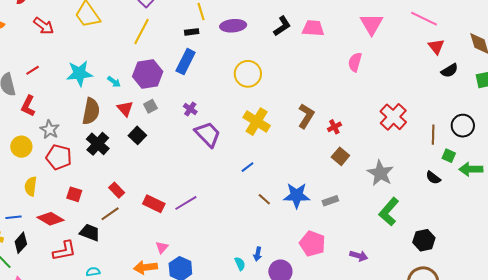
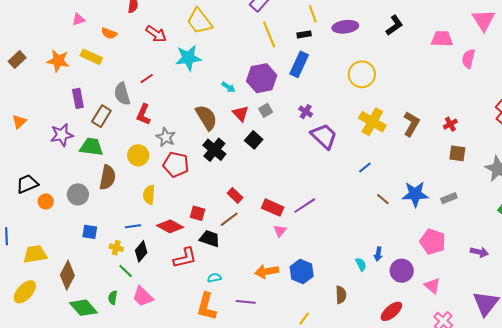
pink trapezoid: (313, 28) -> (442, 39), moved
yellow line: (141, 32) -> (269, 34), moved, turned -48
cyan star: (79, 73) -> (188, 58), moved
brown semicircle: (91, 111) -> (206, 117), turned -40
brown L-shape: (306, 116) -> (411, 124), moved
brown square: (340, 156) -> (457, 153), turned -30
red square: (74, 194) -> (197, 213), moved
pink triangle: (162, 247) -> (280, 231), moved

